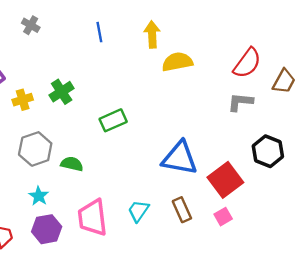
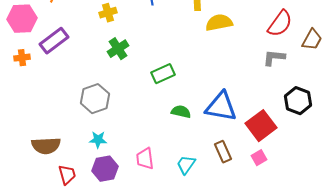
yellow cross: (23, 100) -> (108, 13), moved
green semicircle: (72, 164) -> (181, 112), moved
cyan star: (39, 196) -> (98, 140), turned -30
cyan trapezoid: (138, 211) -> (186, 165), moved
pink trapezoid: (93, 218) -> (145, 159), size x0.7

